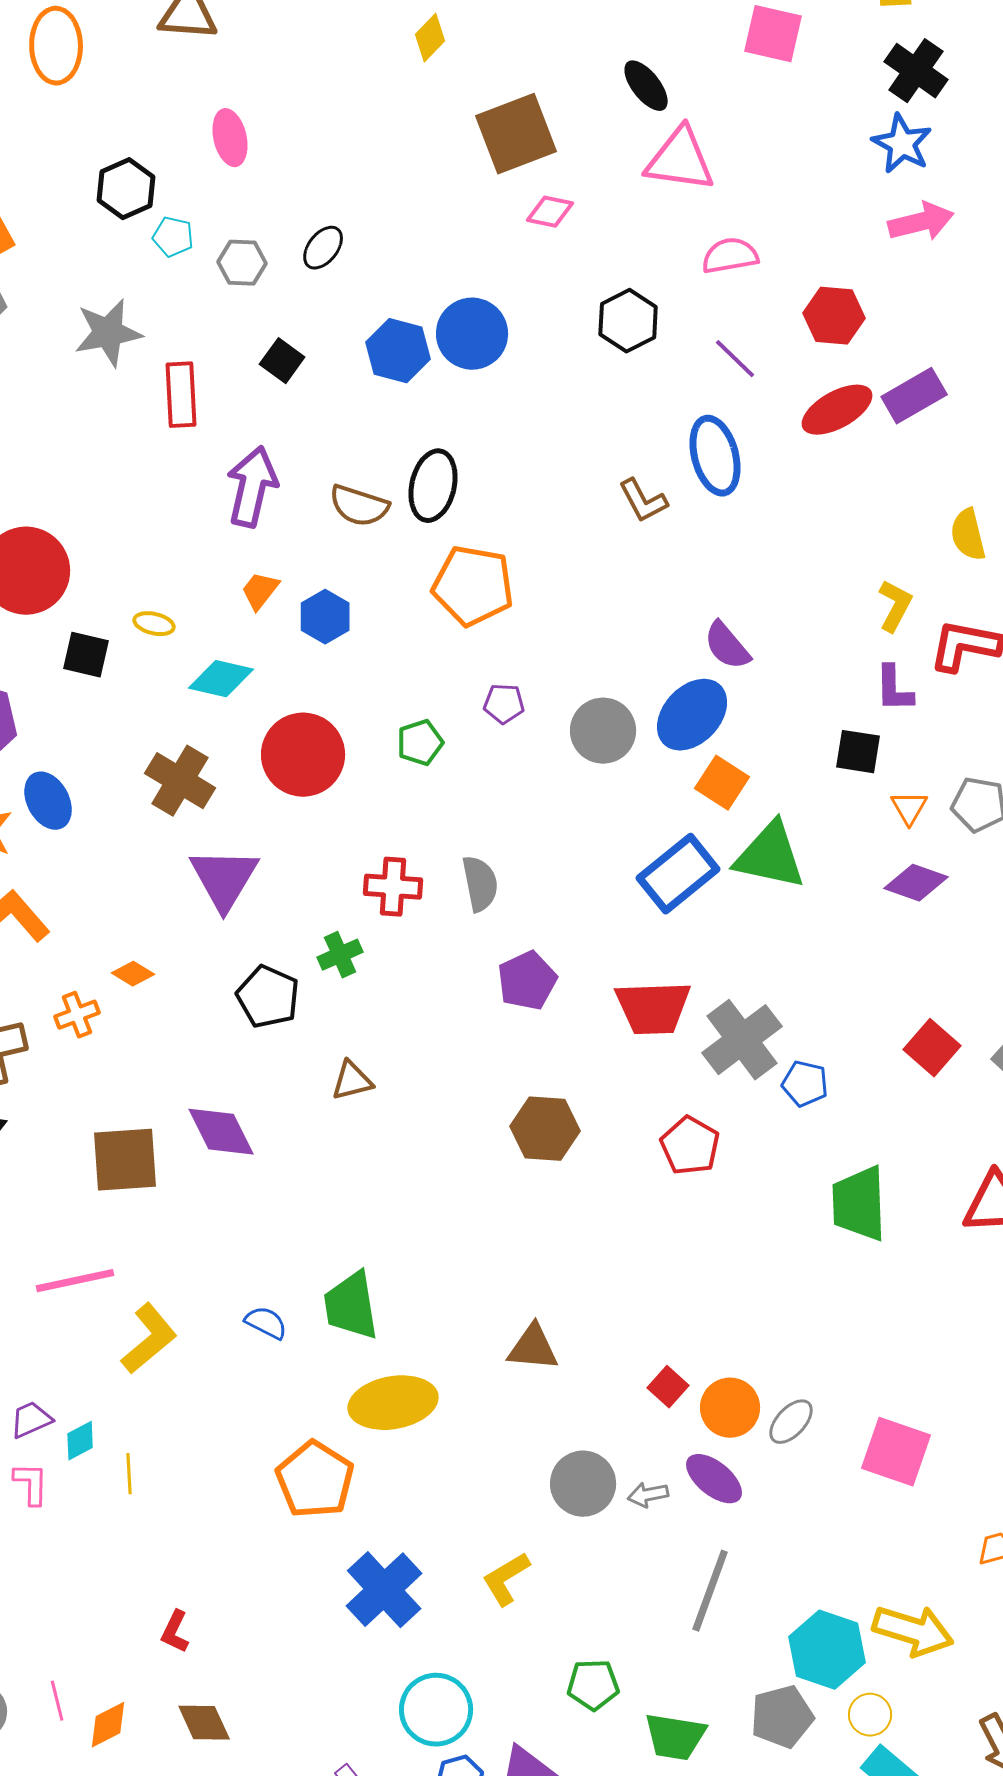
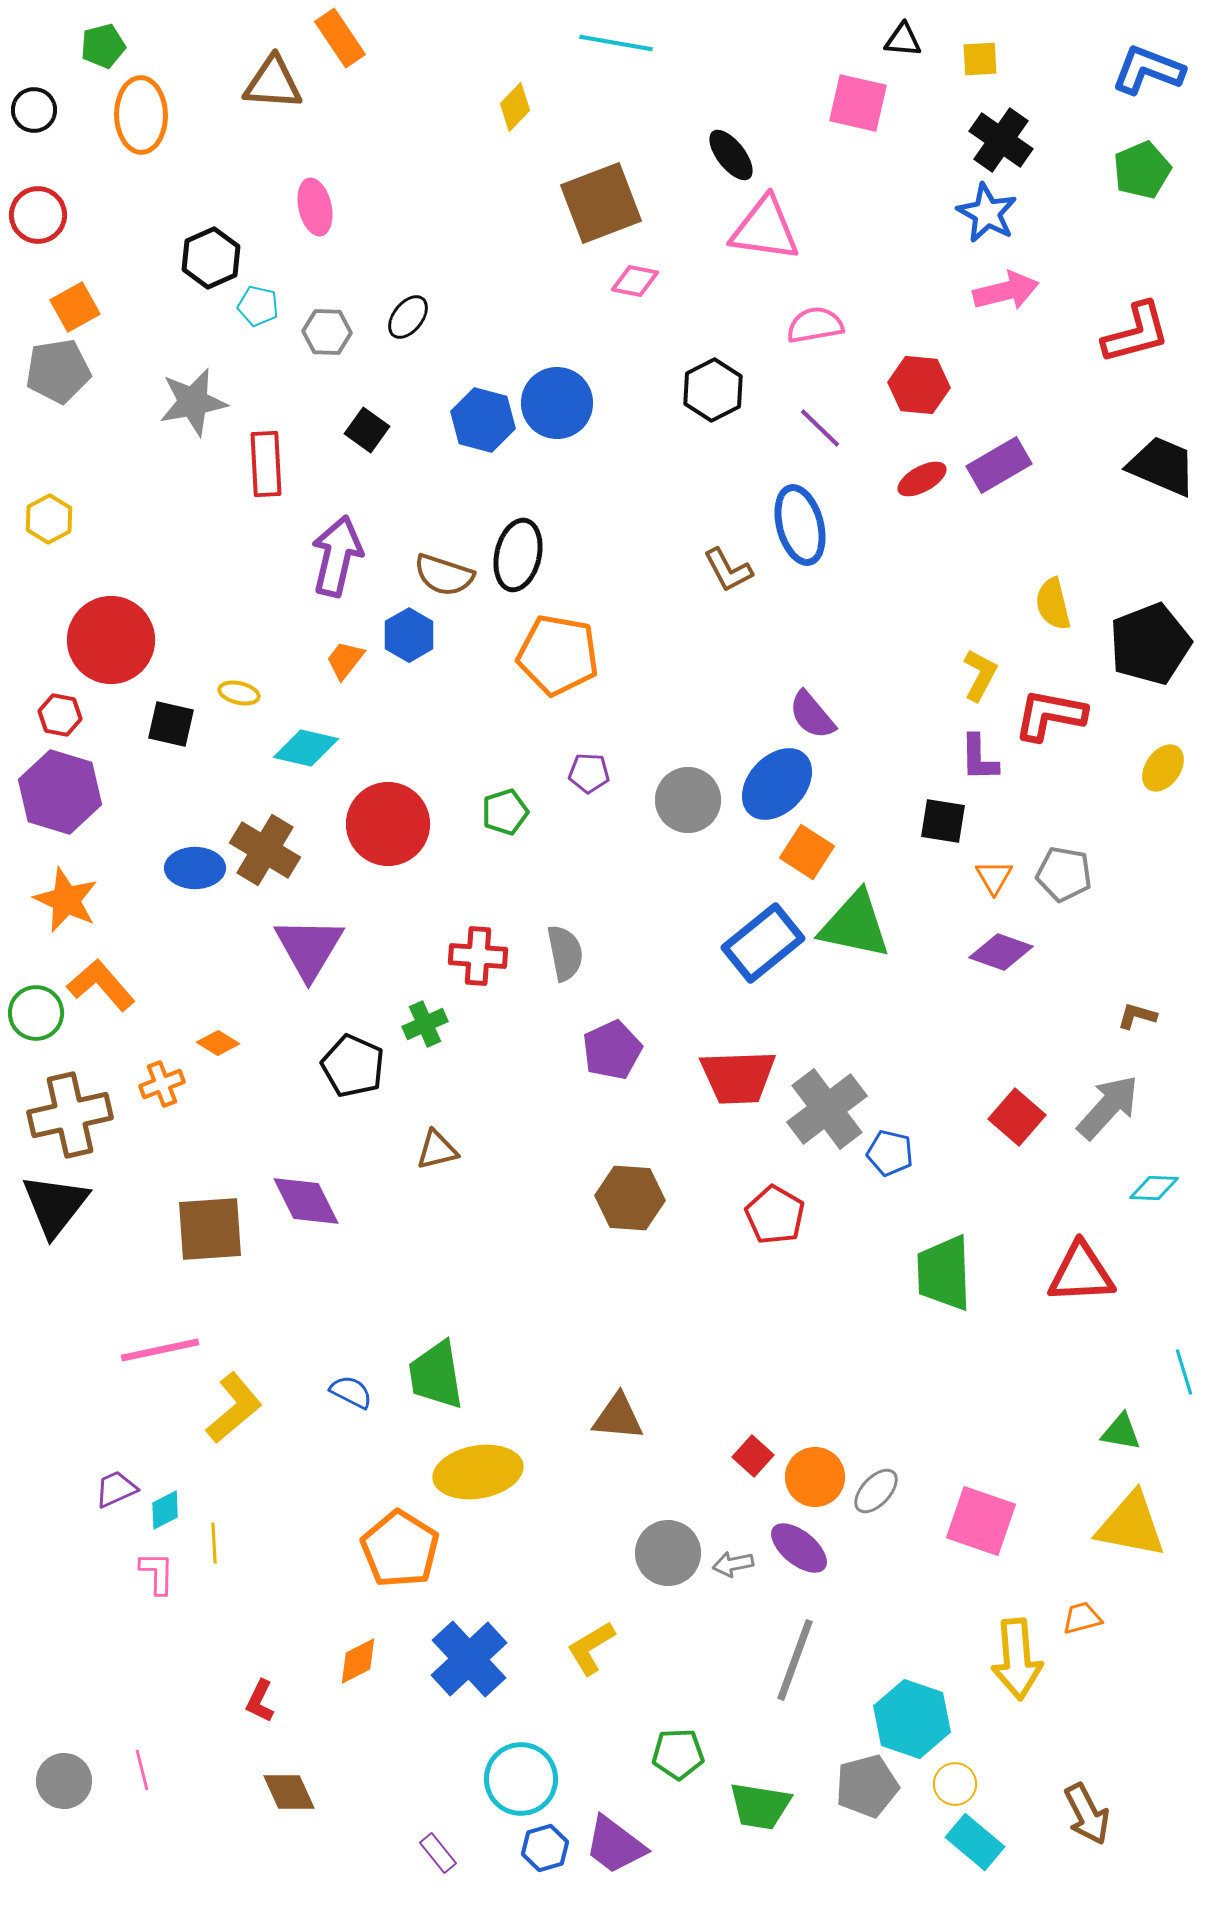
red ellipse: (837, 410) -> (922, 479), size x0.7
blue hexagon: (325, 617) -> (409, 635), moved
blue ellipse: (48, 801) -> (195, 868), moved, turned -62
pink L-shape: (31, 1484) -> (157, 1573), moved
yellow arrow: (913, 1631) -> (1017, 1659), moved, turned 68
orange diamond: (108, 1725) -> (358, 1661), moved

